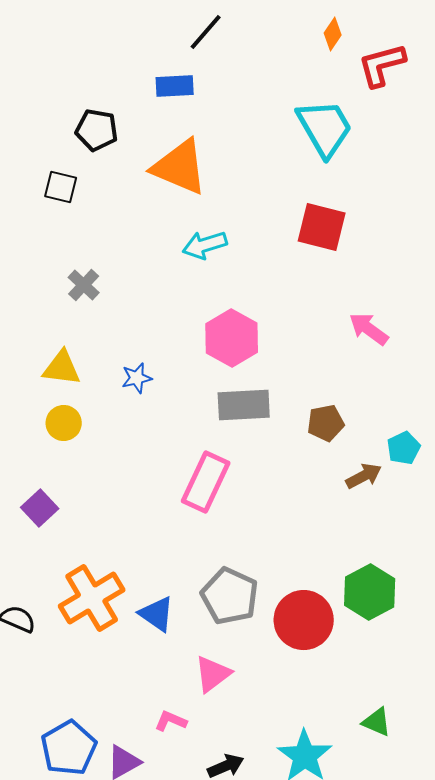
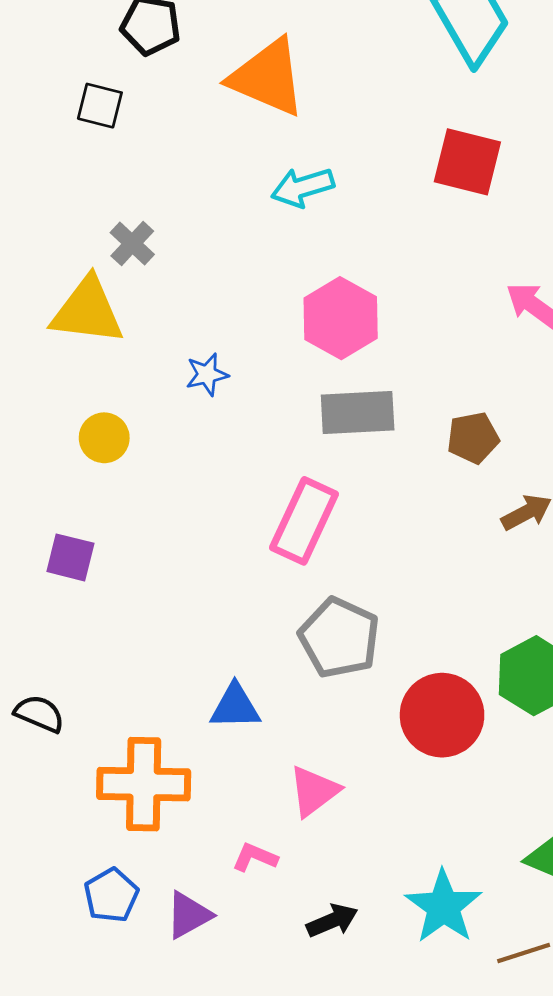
yellow triangle: (62, 368) -> (87, 311), moved, size x1.4
purple square: (40, 508) -> (70, 557), turned -33
gray pentagon: (230, 596) -> (339, 638), moved
orange cross: (92, 598) -> (144, 784), moved, turned 32
blue triangle: (157, 614) -> (235, 707), turned -36
blue pentagon: (69, 748) -> (111, 895), size x0.7

